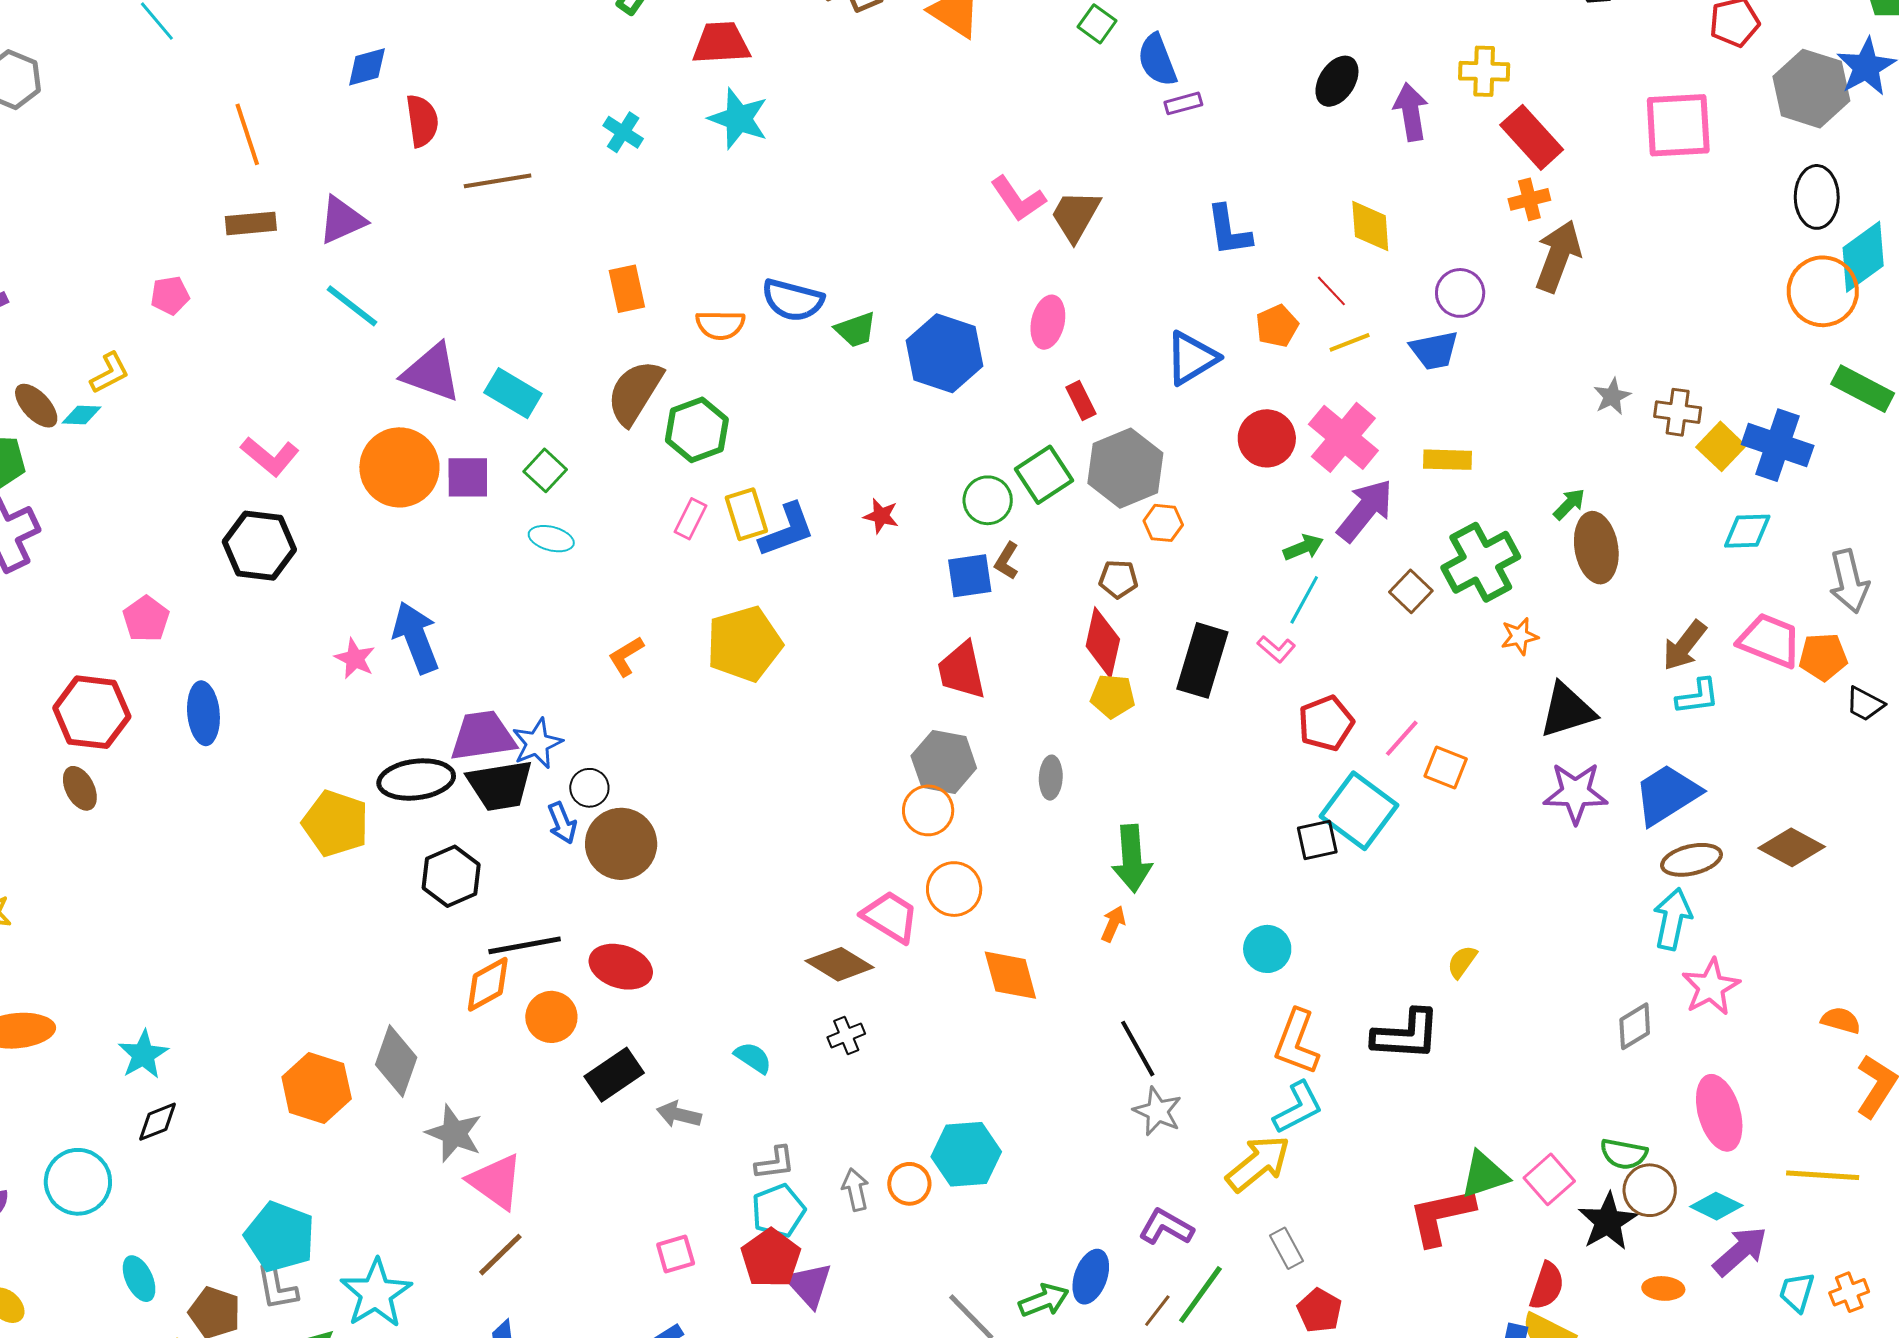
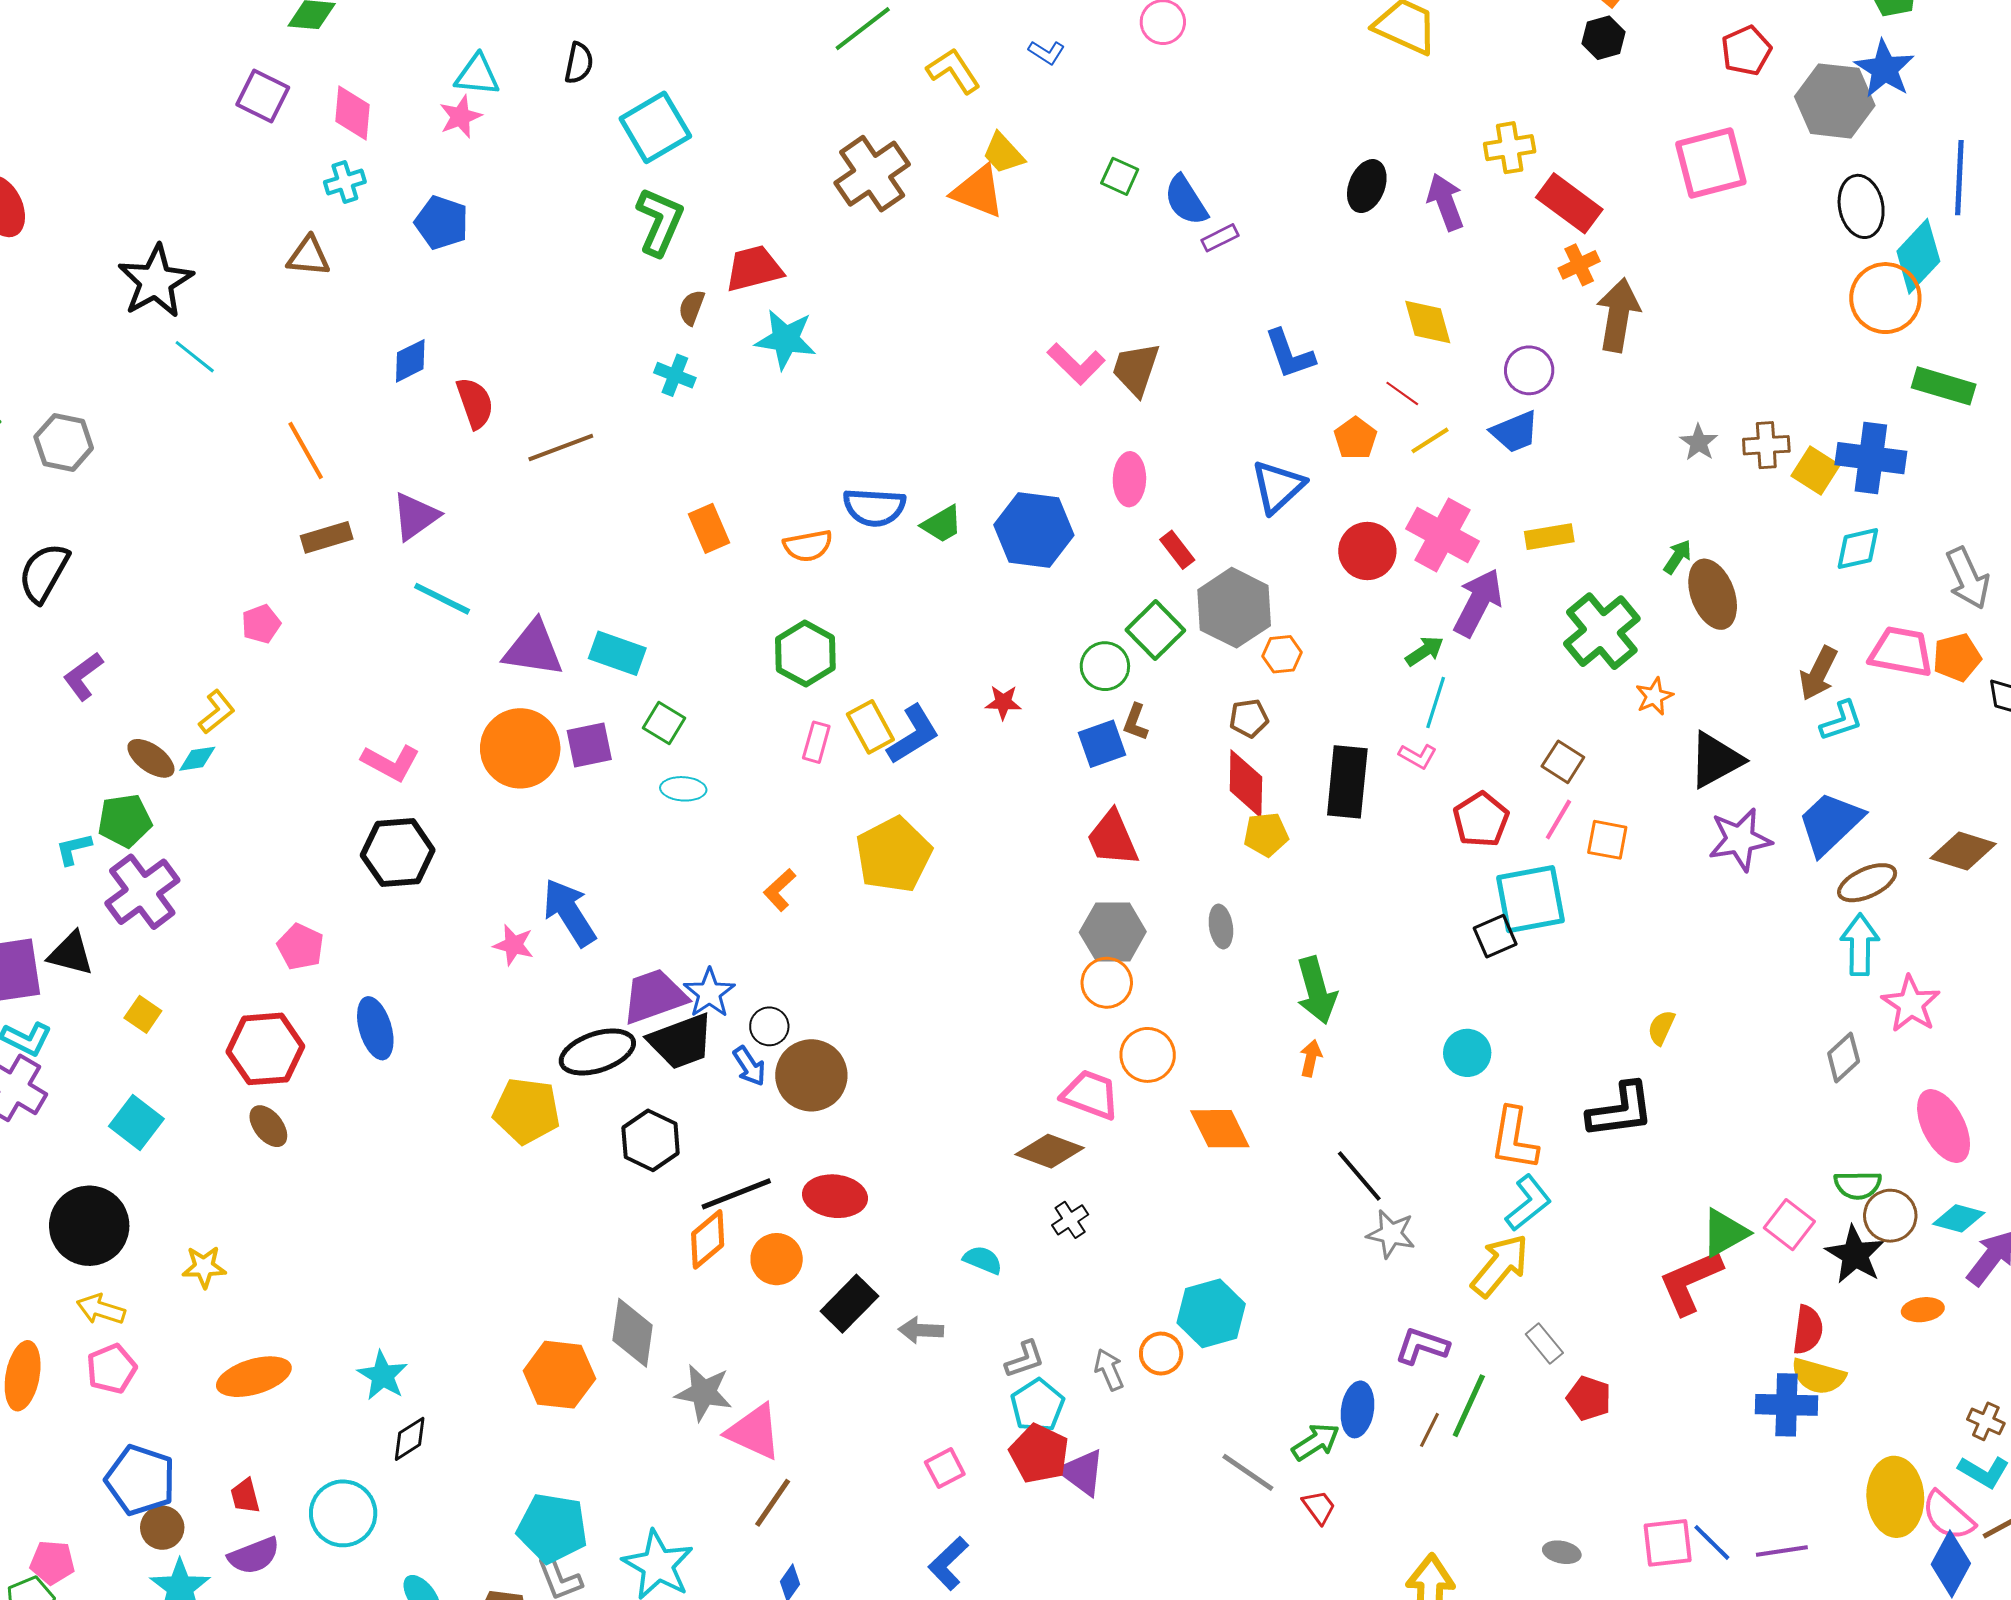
brown semicircle: (635, 392) -> (692, 308), moved, size x0.5
brown square: (1411, 591) -> (1563, 762), moved
cyan square: (1359, 811) -> (1531, 899), turned -36

